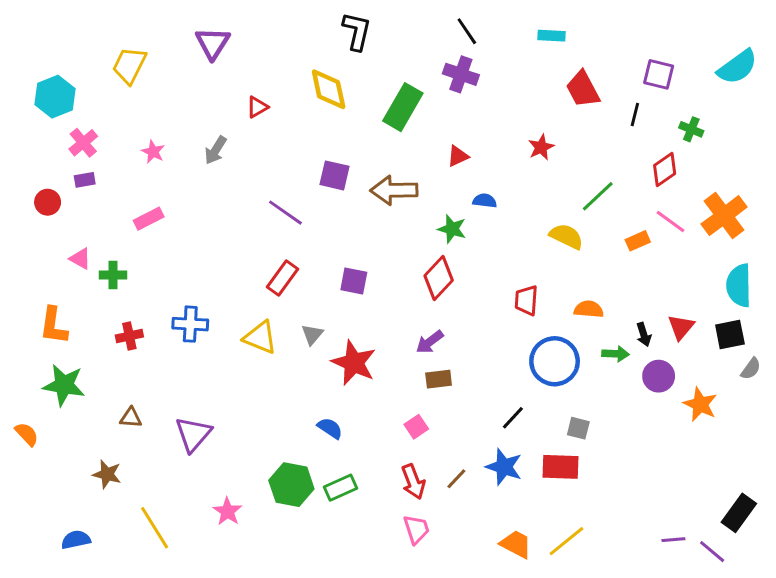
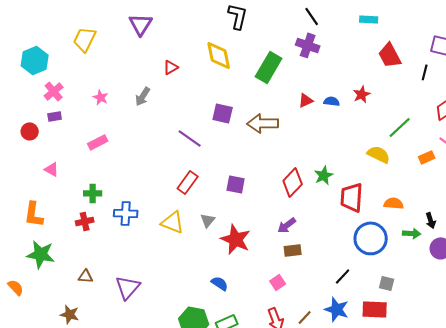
blue semicircle: (485, 201) -> (332, 101), moved
green star: (452, 229) -> (324, 175), moved, turned 30
green cross: (113, 275) -> (93, 193), moved
red trapezoid: (526, 300) -> (352, 197), size x1.4

